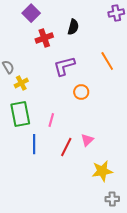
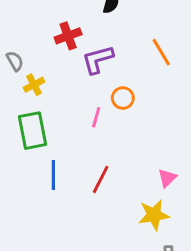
red cross: (44, 38) -> (68, 36), moved
pink line: (51, 120) -> (96, 117), moved
pink triangle: (87, 140) -> (167, 178), moved

